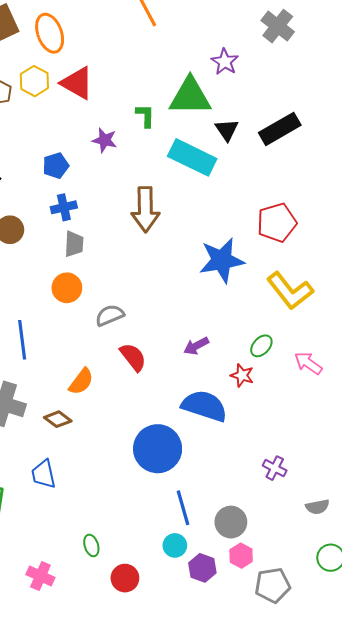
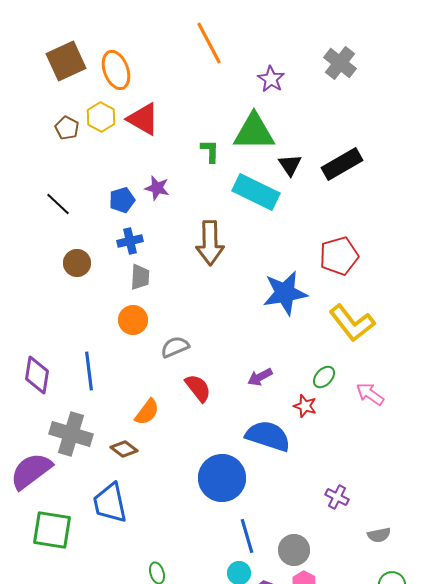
purple star: (225, 62) -> (271, 79), moved
purple star: (105, 140) -> (157, 188), moved
blue trapezoid: (43, 474) -> (110, 503), size x1.4

